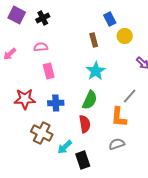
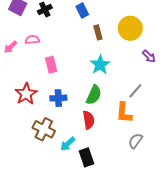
blue rectangle: (110, 19) -> (82, 11), moved
yellow circle: (125, 36) -> (130, 28), size x1.5
pink semicircle: (41, 47) -> (32, 40), moved
red star: (25, 99) -> (26, 94), turned -30
gray semicircle: (117, 144) -> (135, 141), moved, turned -35

